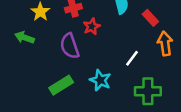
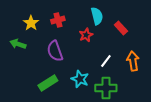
red star: (92, 26) -> (86, 35), moved
orange arrow: (165, 44) -> (133, 61), moved
green cross: (148, 91) -> (106, 88), moved

